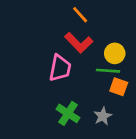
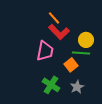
orange line: (80, 15) -> (54, 18), moved
orange square: (119, 87) -> (71, 65), moved, turned 32

